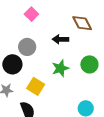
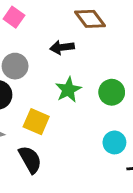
green circle: (89, 64) -> (112, 92), moved

